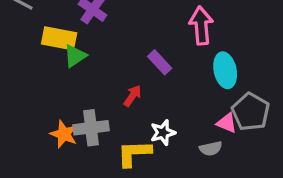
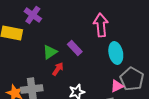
green triangle: (75, 56) -> (50, 52), moved
pink triangle: (227, 123) -> (117, 86), turned -48

